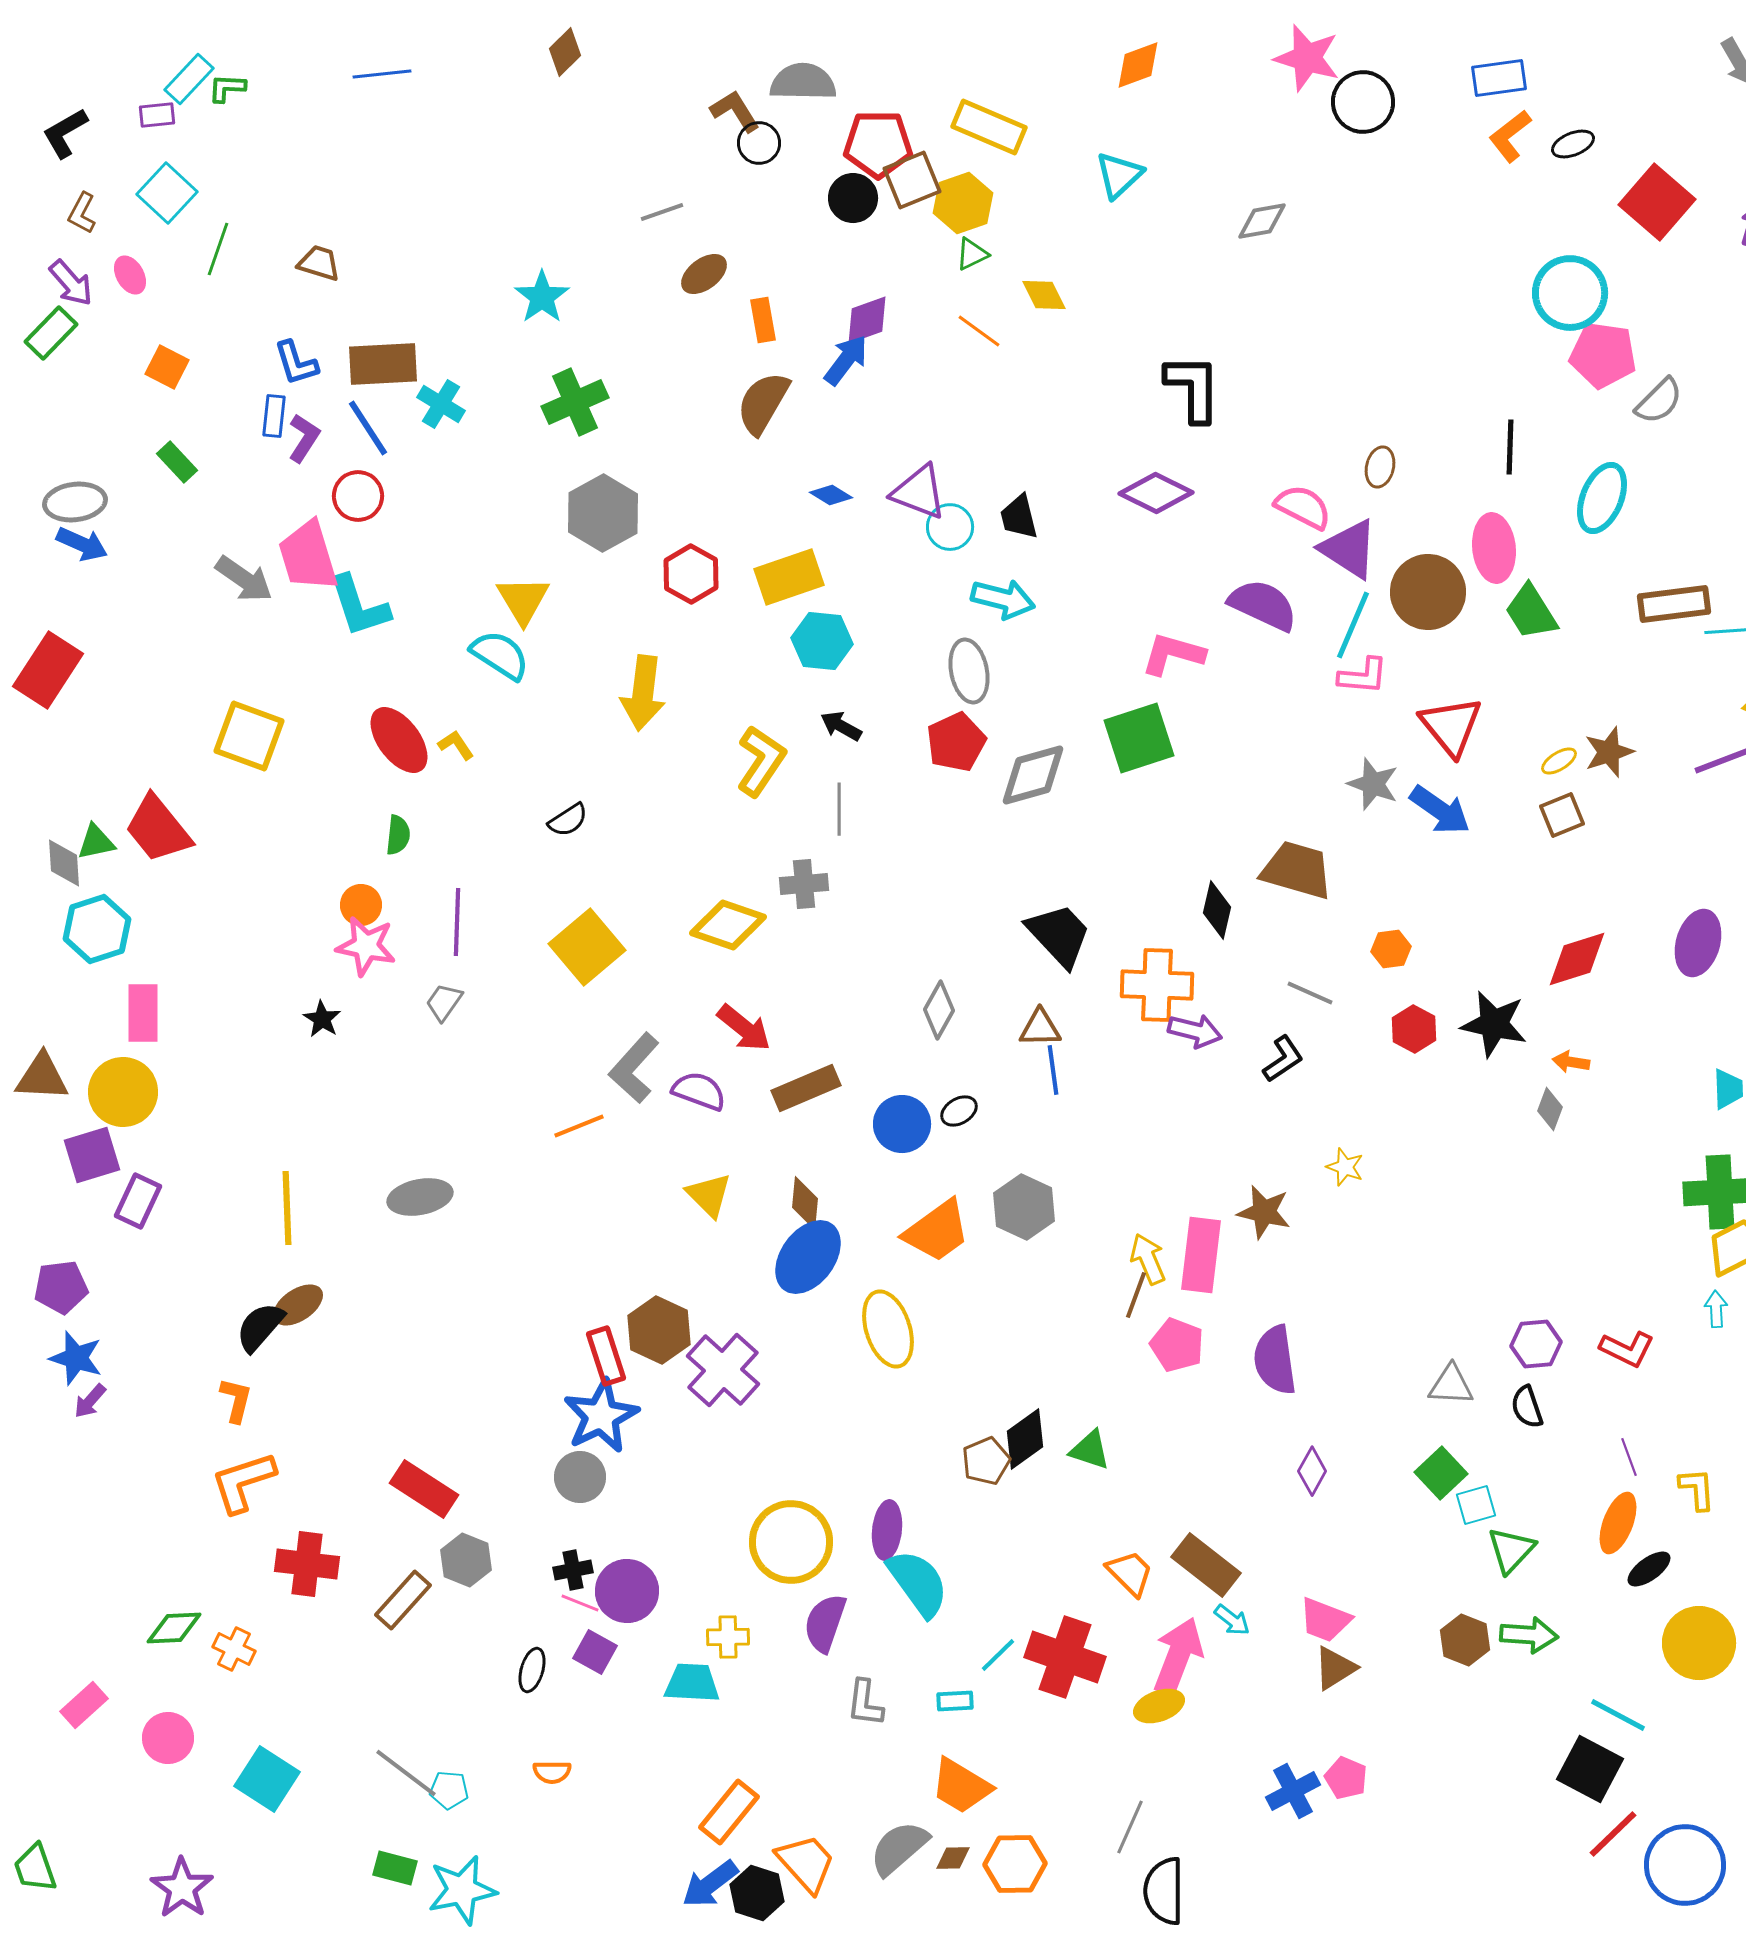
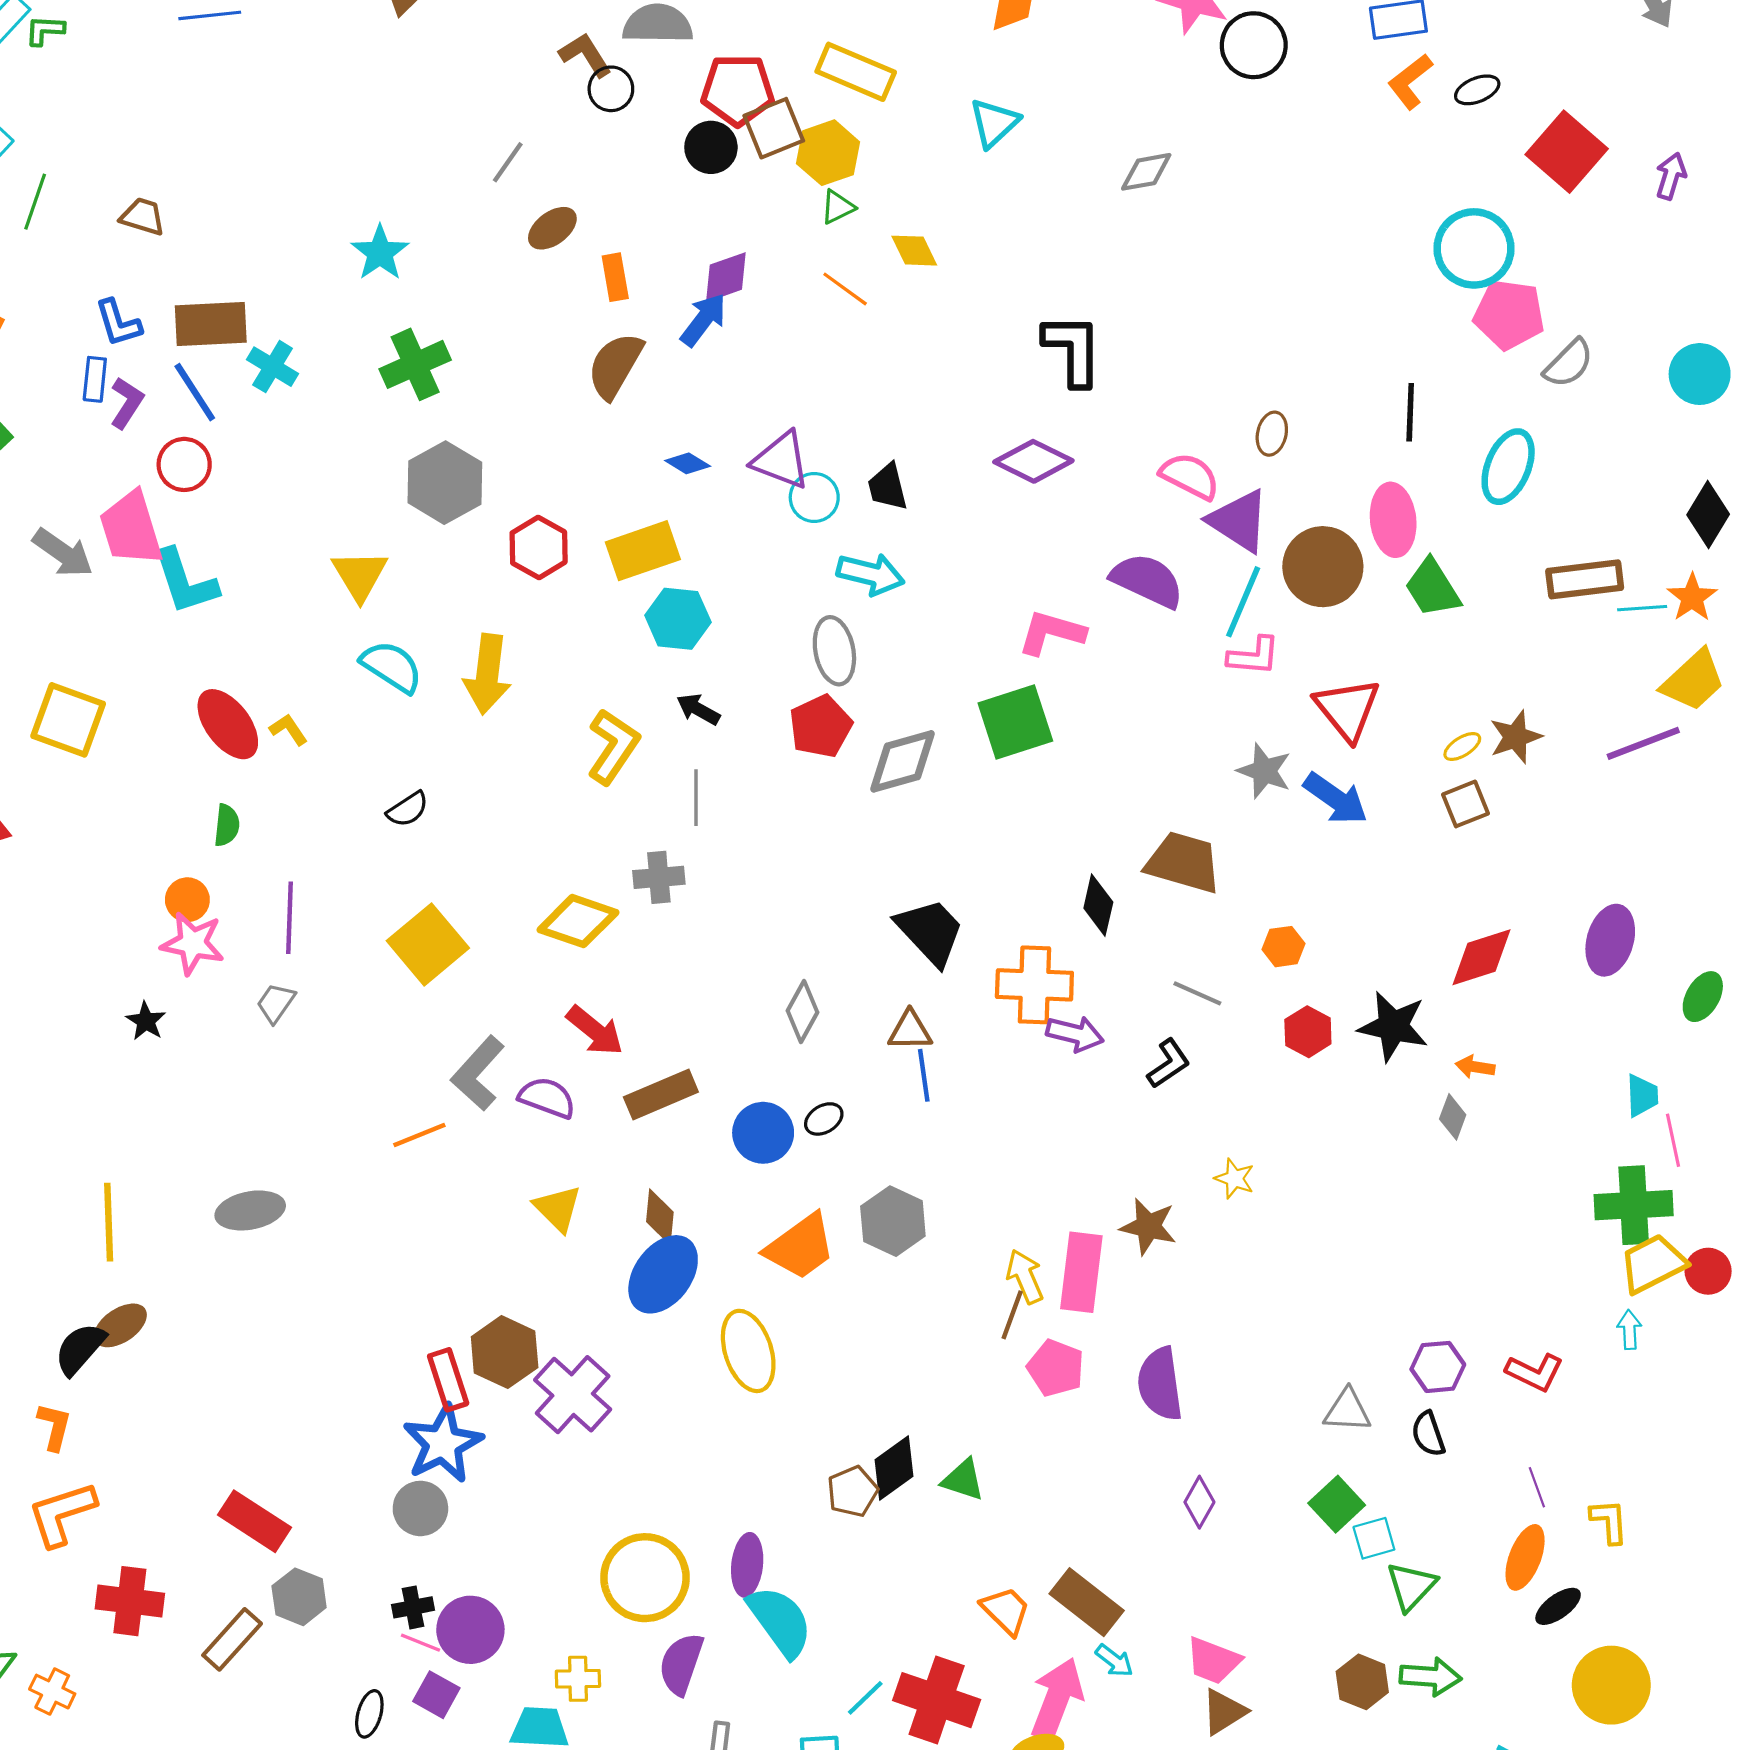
gray line: (662, 212) -> (508, 162), turned -36
cyan semicircle: (500, 655) -> (392, 667), moved

